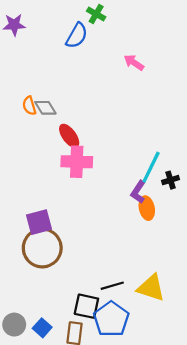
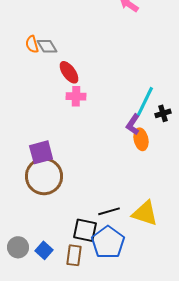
pink cross: (77, 162) -> (76, 96), size x0.7

